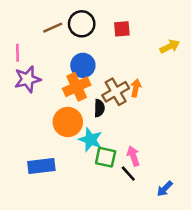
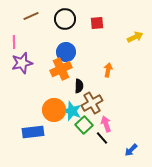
brown line: (53, 28) -> (31, 16), moved
brown cross: (116, 92) -> (92, 103), moved
orange circle: (68, 122) -> (54, 110), moved
green square: (106, 157) -> (84, 125), turned 36

